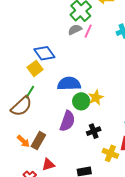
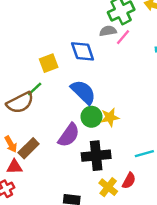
blue diamond: (44, 53) -> (83, 51), moved
blue semicircle: (69, 84) -> (83, 92), turned 30
black cross: (94, 131) -> (96, 156), size x1.6
red triangle: (48, 165) -> (14, 167), moved

